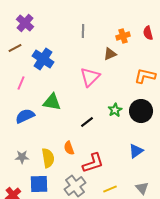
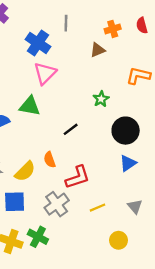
blue cross: (43, 59) -> (38, 43), moved
pink triangle: (90, 77) -> (45, 73), moved
green star: (115, 110) -> (101, 99), moved
black circle: (141, 111) -> (126, 131), moved
yellow semicircle: (48, 158) -> (25, 171), turned 54

